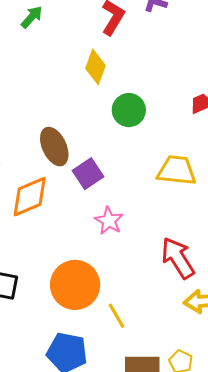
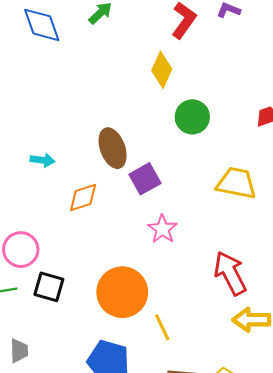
orange diamond: (30, 197) -> (83, 197), size x0.7

